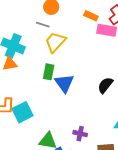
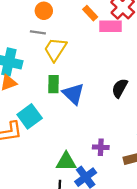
orange rectangle: (91, 16) -> (90, 13), turned 32
cyan square: (23, 112) -> (30, 116), moved

